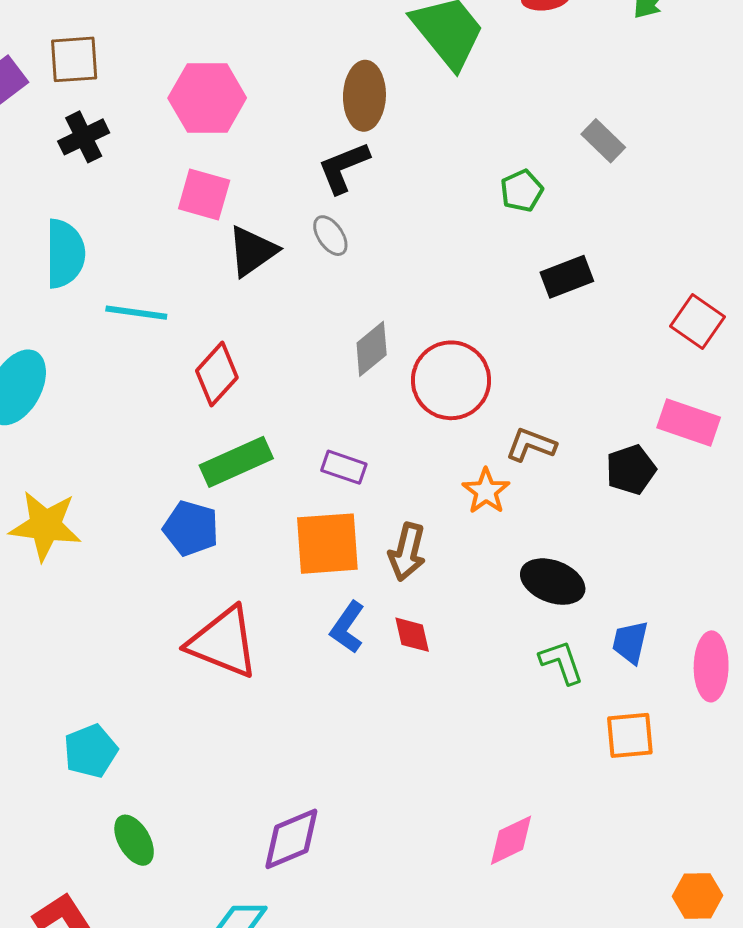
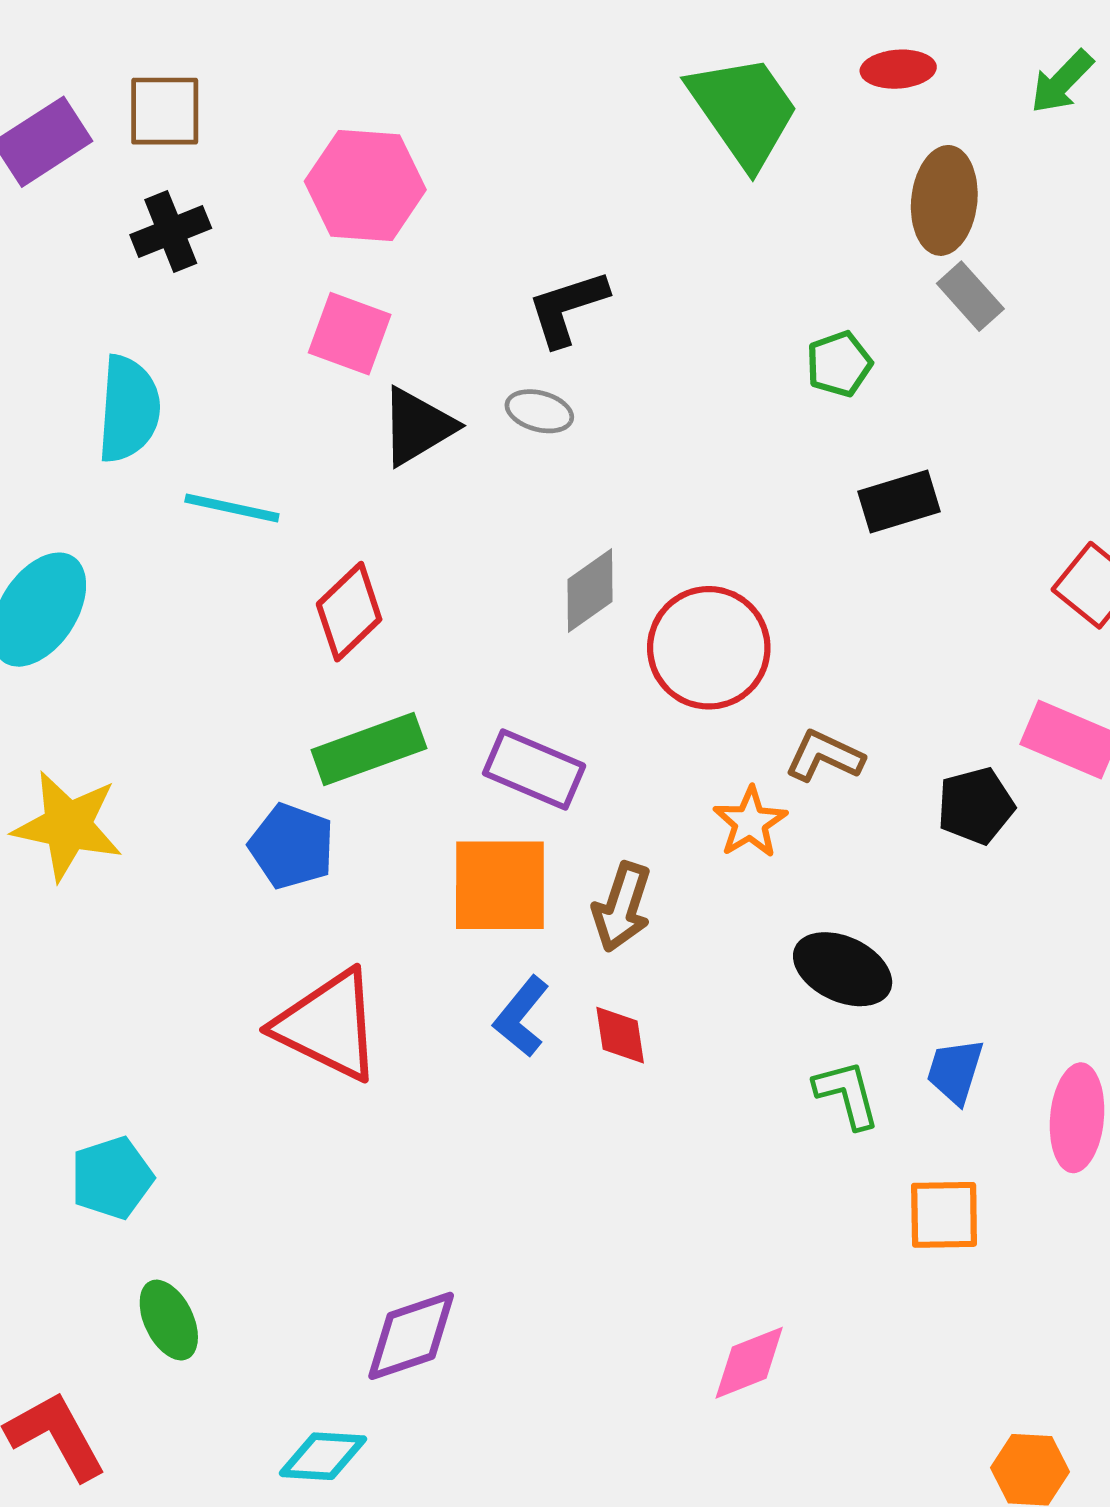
brown ellipse: (364, 96) -> (944, 200), moved
gray ellipse: (330, 236) -> (539, 411), turned -45
purple rectangle: (344, 467) -> (534, 769), size x1.4

